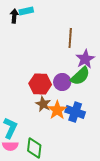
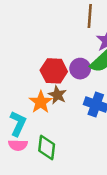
orange star: (57, 110) -> (41, 102), moved

